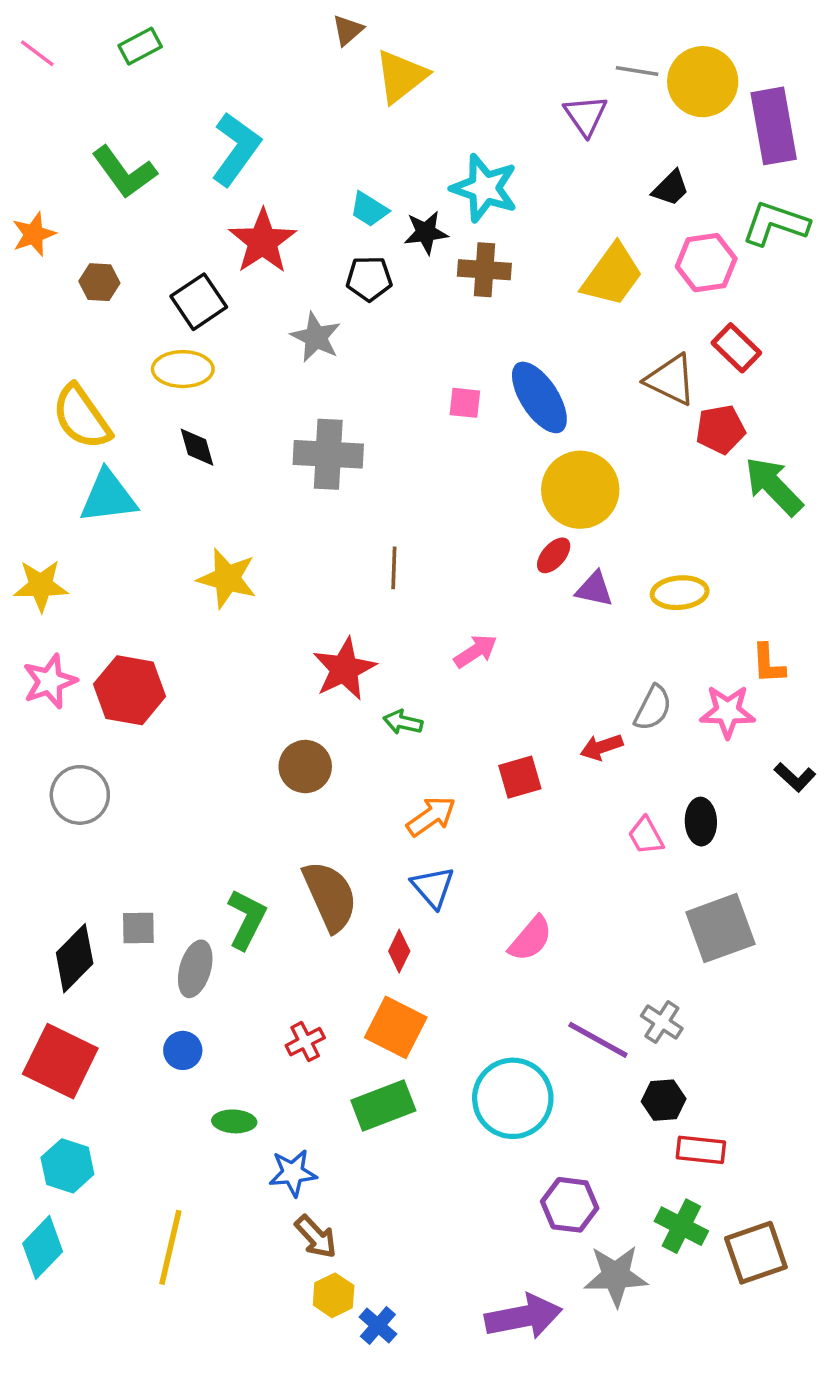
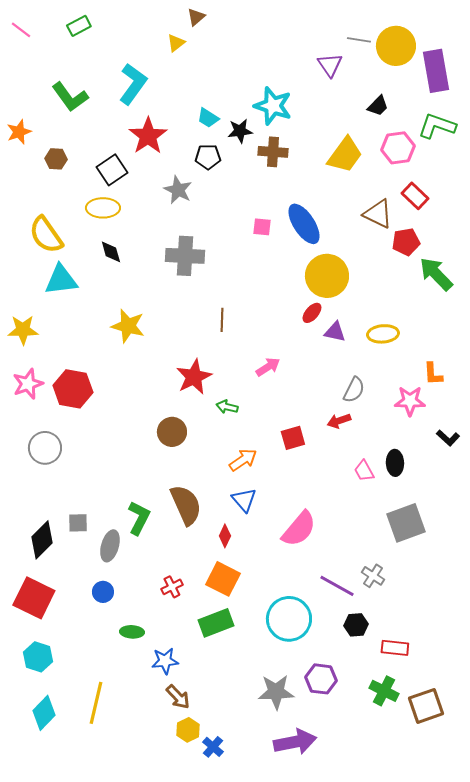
yellow triangle: (401, 76) -> (176, 43), moved, size x0.6
gray semicircle: (653, 708) -> (354, 390), moved
pink semicircle: (531, 939) -> (299, 529), size x1.4
black hexagon: (664, 1100) -> (356, 625), moved
cyan diamond: (43, 1247) -> (44, 713), moved
gray star: (616, 1276) -> (276, 692), moved

